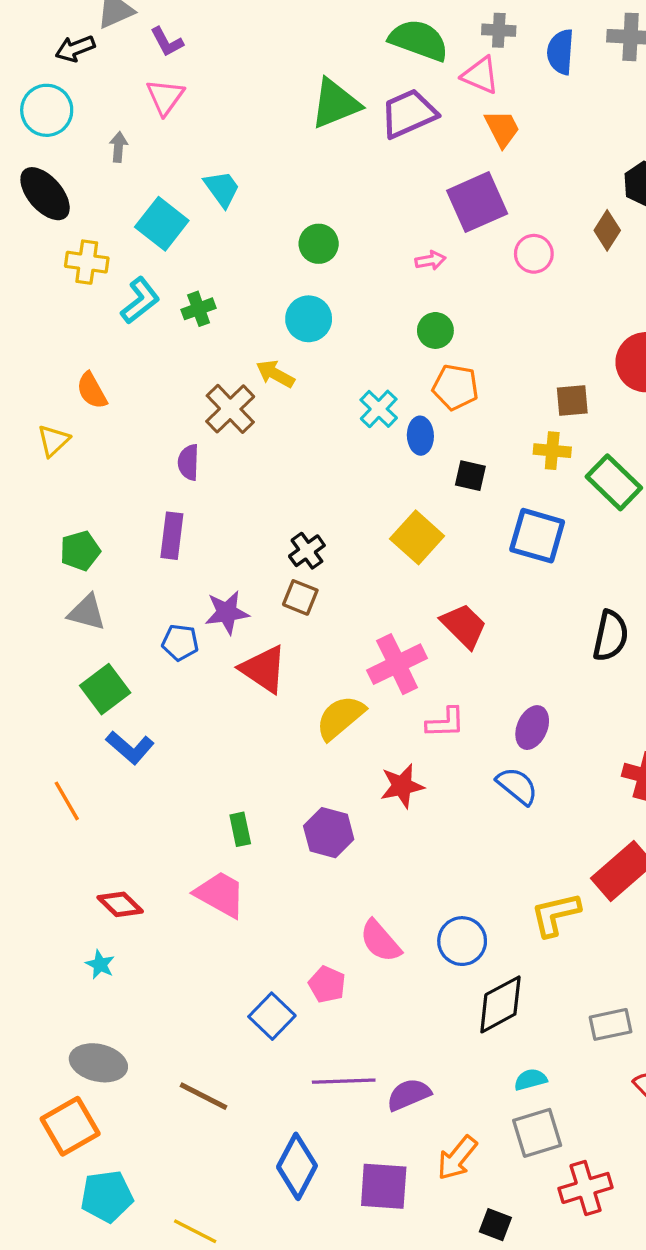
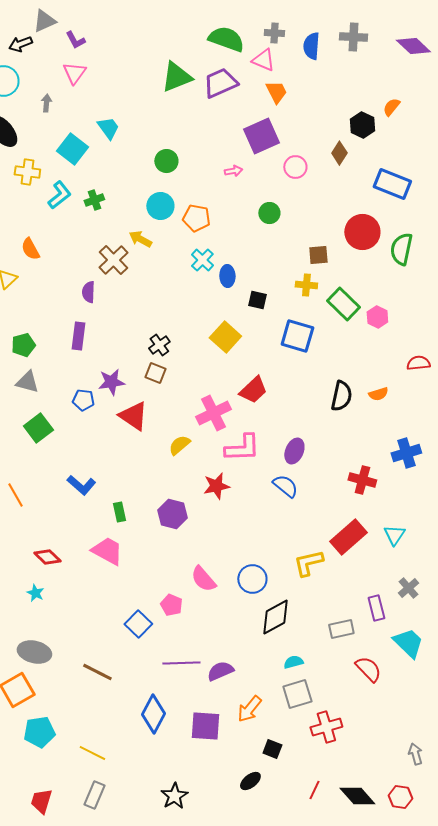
green circle: (435, 330) -> (269, 213), moved
orange pentagon: (455, 387) -> (196, 218), moved
red trapezoid: (464, 626) -> (253, 390), turned 92
yellow semicircle: (340, 718) -> (179, 445), size x0.7
pink L-shape: (445, 723) -> (242, 448), size x1.5
blue L-shape: (130, 748) -> (81, 485), moved

